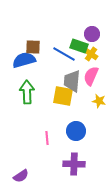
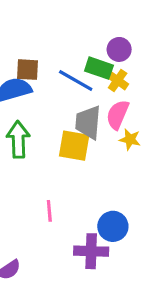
yellow star: (99, 101) -> (130, 139), moved
blue circle: (76, 131) -> (113, 226), moved

